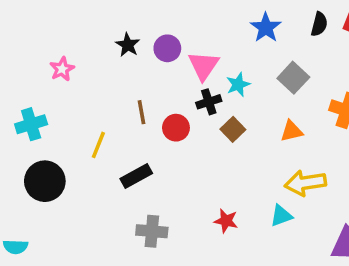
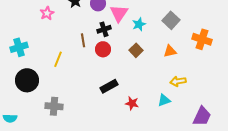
pink star: (62, 69) -> (47, 13), moved
black cross: (209, 102) -> (104, 29), moved
black rectangle: (136, 176) -> (109, 86), moved
yellow arrow: (305, 183) -> (178, 81), size x0.7
gray cross: (152, 231) -> (54, 106), moved

